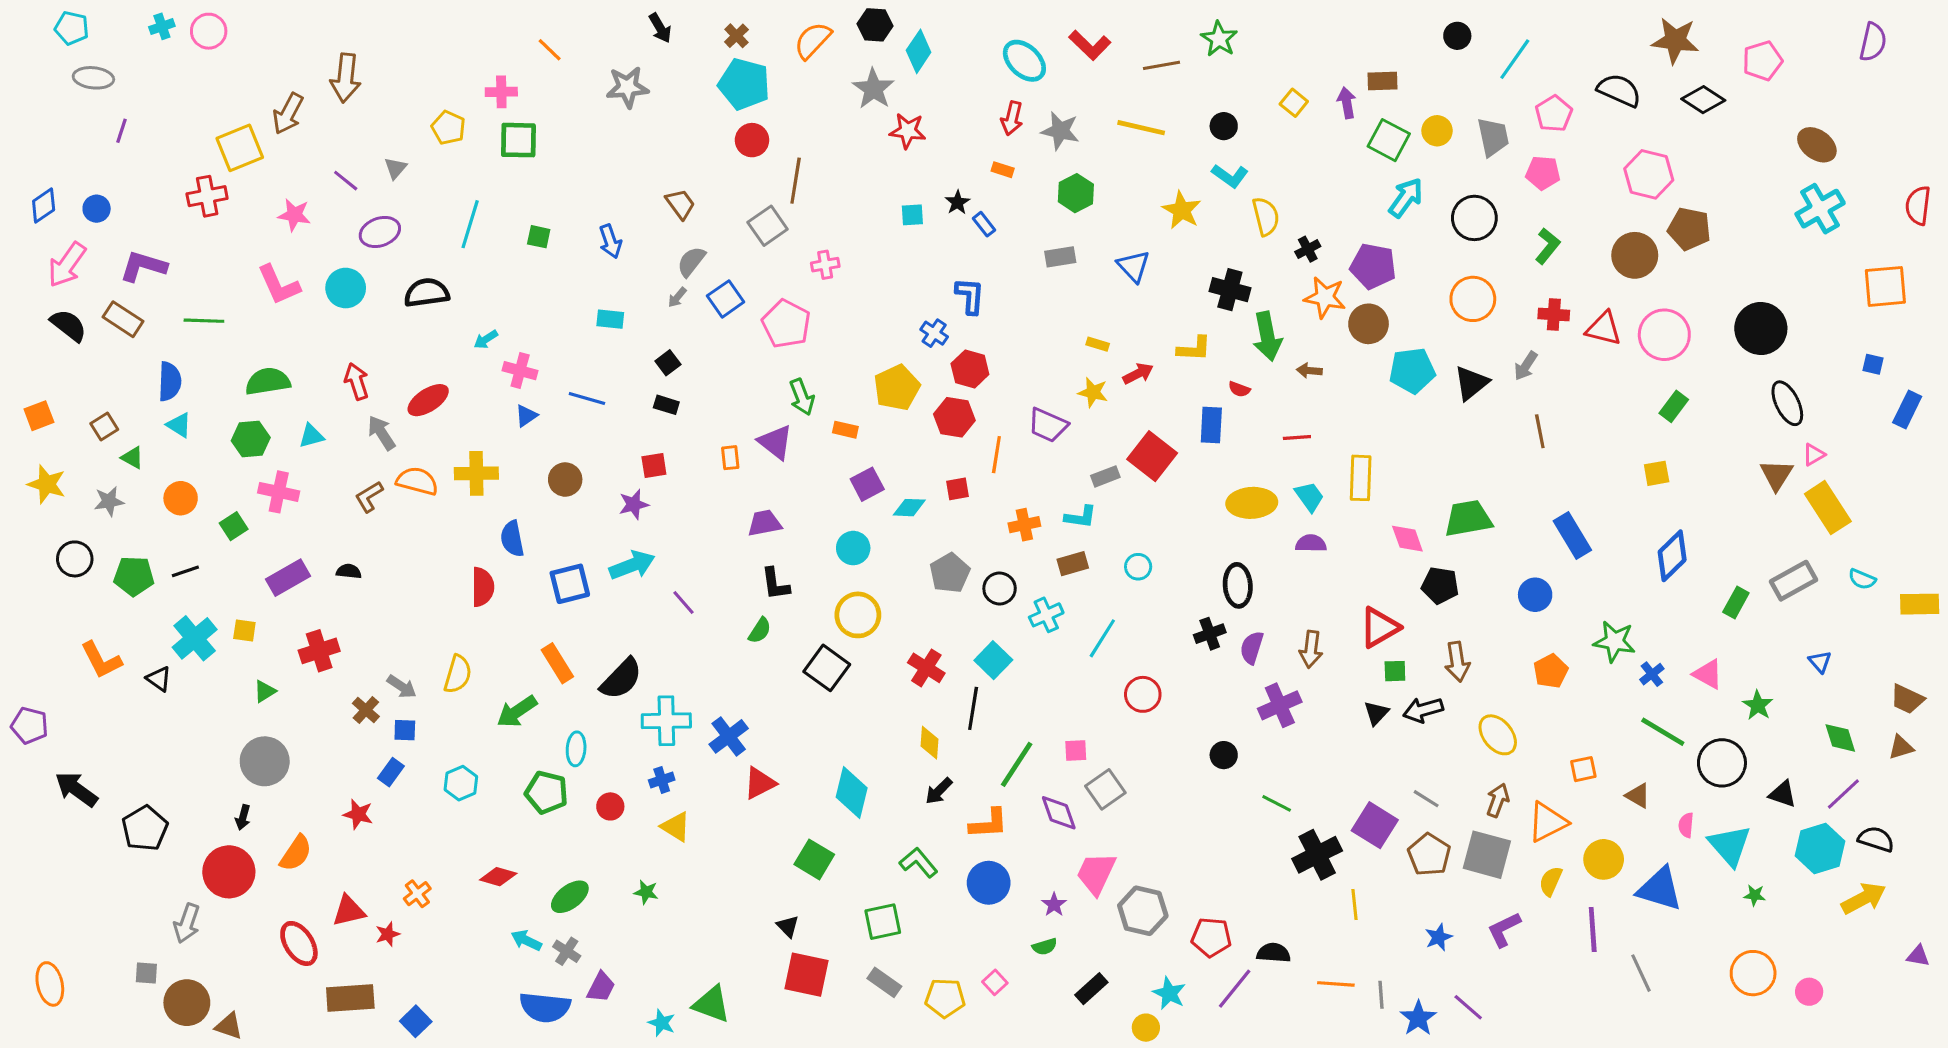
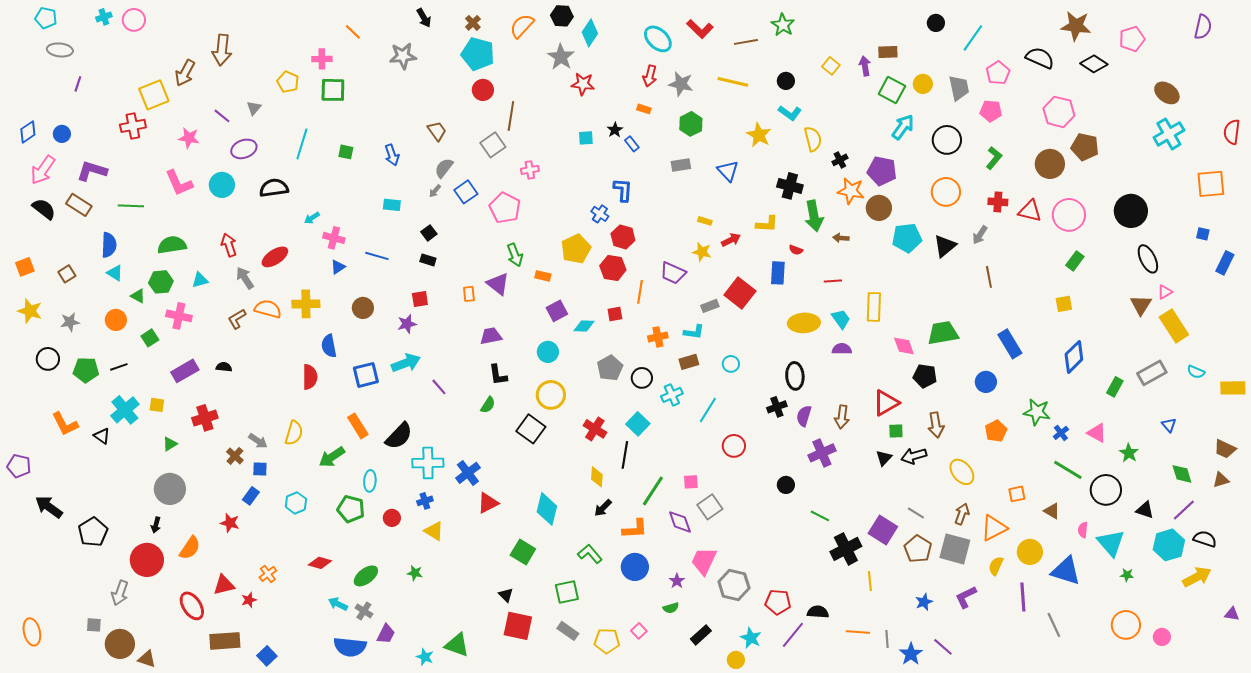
green triangle: (132, 458) -> (138, 296), moved

